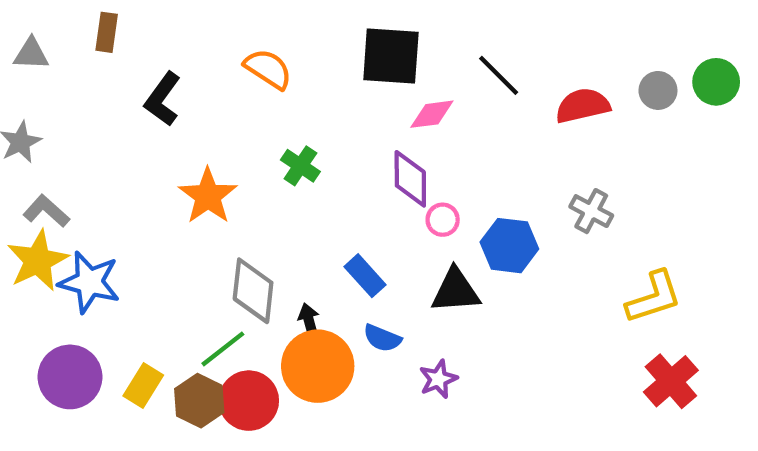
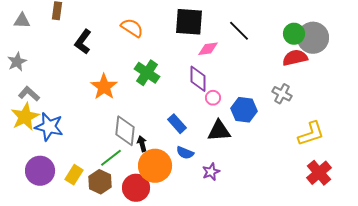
green circle: (716, 82) -> (294, 34), moved
gray circle: (658, 90) -> (313, 38), size x1.8
red semicircle: (583, 106) -> (295, 58), moved
green cross: (300, 166) -> (147, 73), size x1.4
black arrow: (309, 321) -> (142, 144), moved
red circle: (249, 401) -> (136, 188), moved

